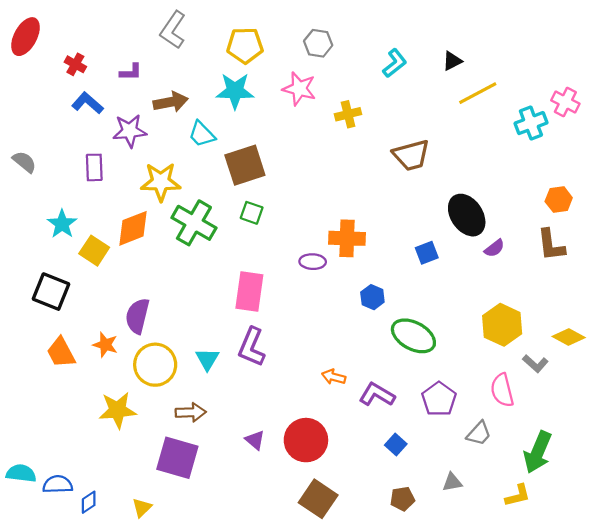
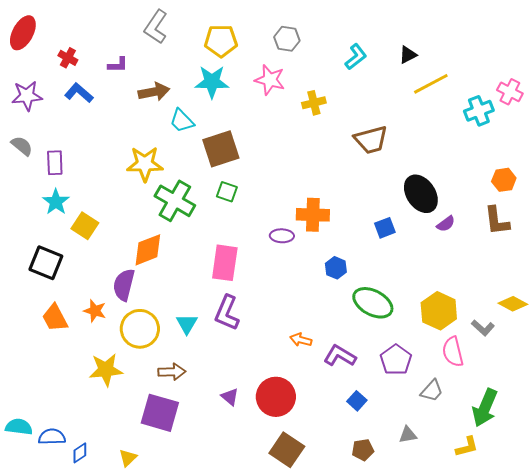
purple star: (130, 131) -> (27, 96), moved
purple rectangle: (94, 167) -> (55, 163), moved
orange diamond: (133, 228) -> (148, 250), moved
yellow hexagon: (502, 325) -> (439, 311), moved

